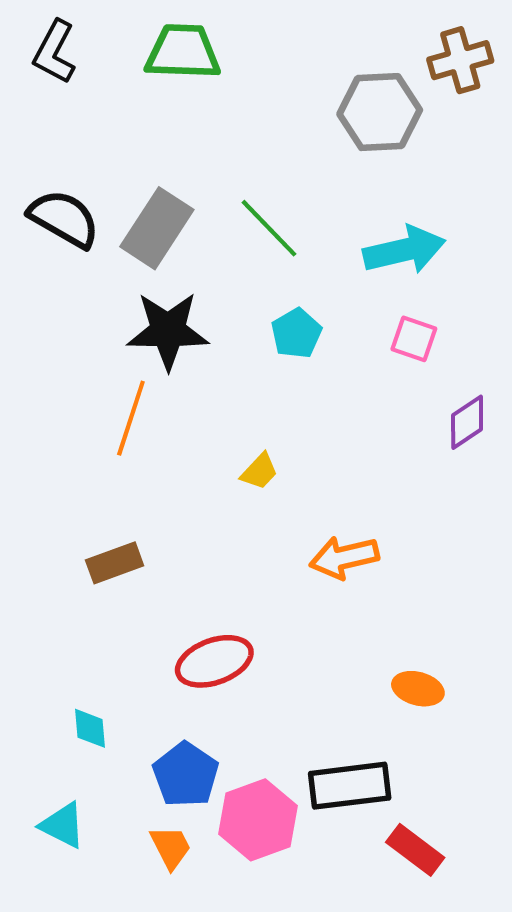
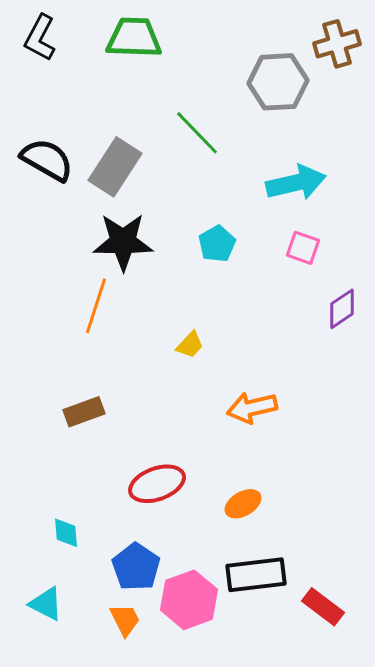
green line: (269, 228) -> (197, 133), moved
orange ellipse: (418, 689) -> (243, 504), moved, turned -45
red rectangle: (415, 850) -> (323, 607), moved

